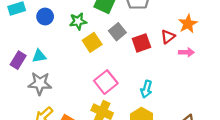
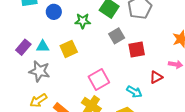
red triangle: (168, 37) -> (156, 77), moved
yellow square: (92, 42) -> (69, 49), moved
cyan arrow: (146, 89) -> (134, 92), turned -84

